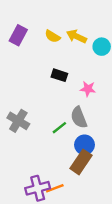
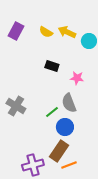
blue circle: (85, 145) -> (65, 127), moved
brown rectangle: (81, 162) -> (59, 151), moved
orange line: (55, 188) -> (69, 165), moved

